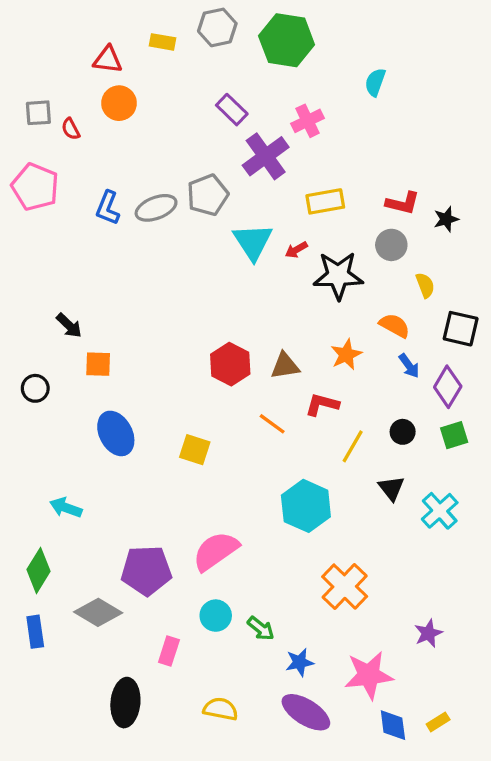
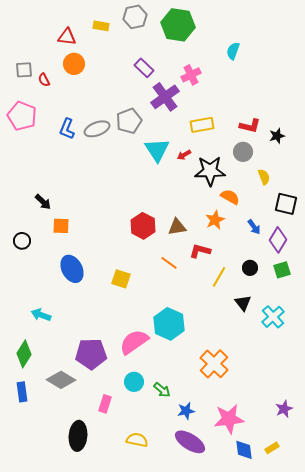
orange semicircle: (395, 326) -> (230, 197), moved
cyan hexagon: (306, 506) -> (169, 324), moved
purple star: (428, 633) -> (284, 409), moved

